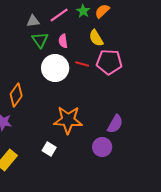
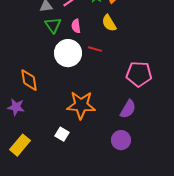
pink pentagon: (109, 62) -> (139, 74), moved
orange diamond: (16, 95) -> (29, 80), turned -45
purple circle: (102, 147) -> (121, 140), moved

